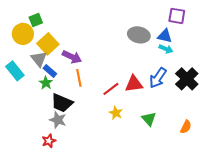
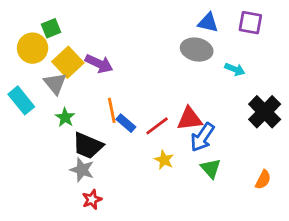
blue triangle: (165, 36) -> (208, 23), moved
purple arrow: (72, 57) -> (99, 64), moved
blue rectangle: (50, 71) -> (126, 123), moved
blue arrow: (158, 78) -> (202, 137), moved
red star: (49, 141) -> (92, 199), moved

